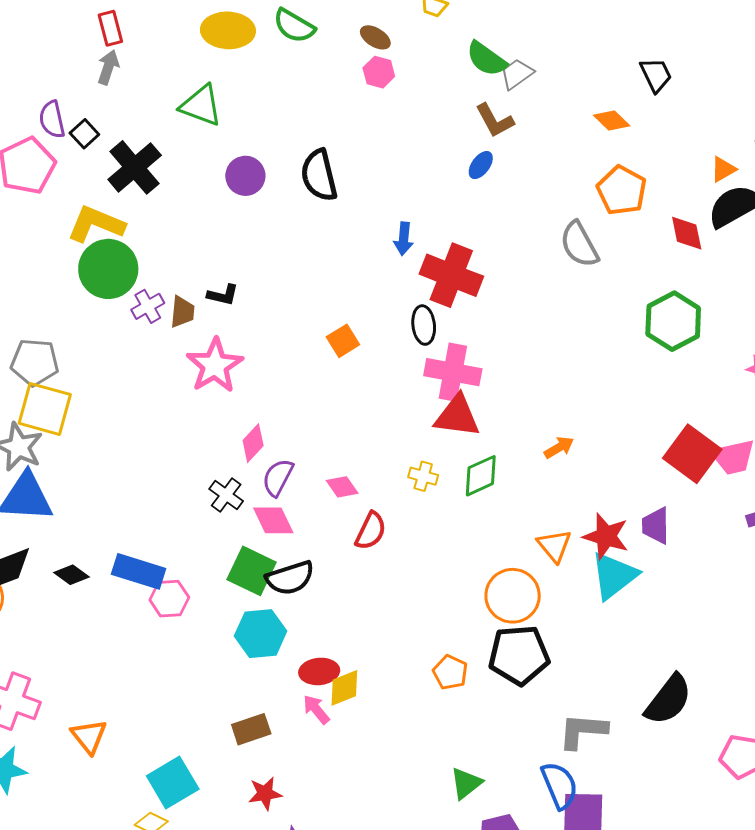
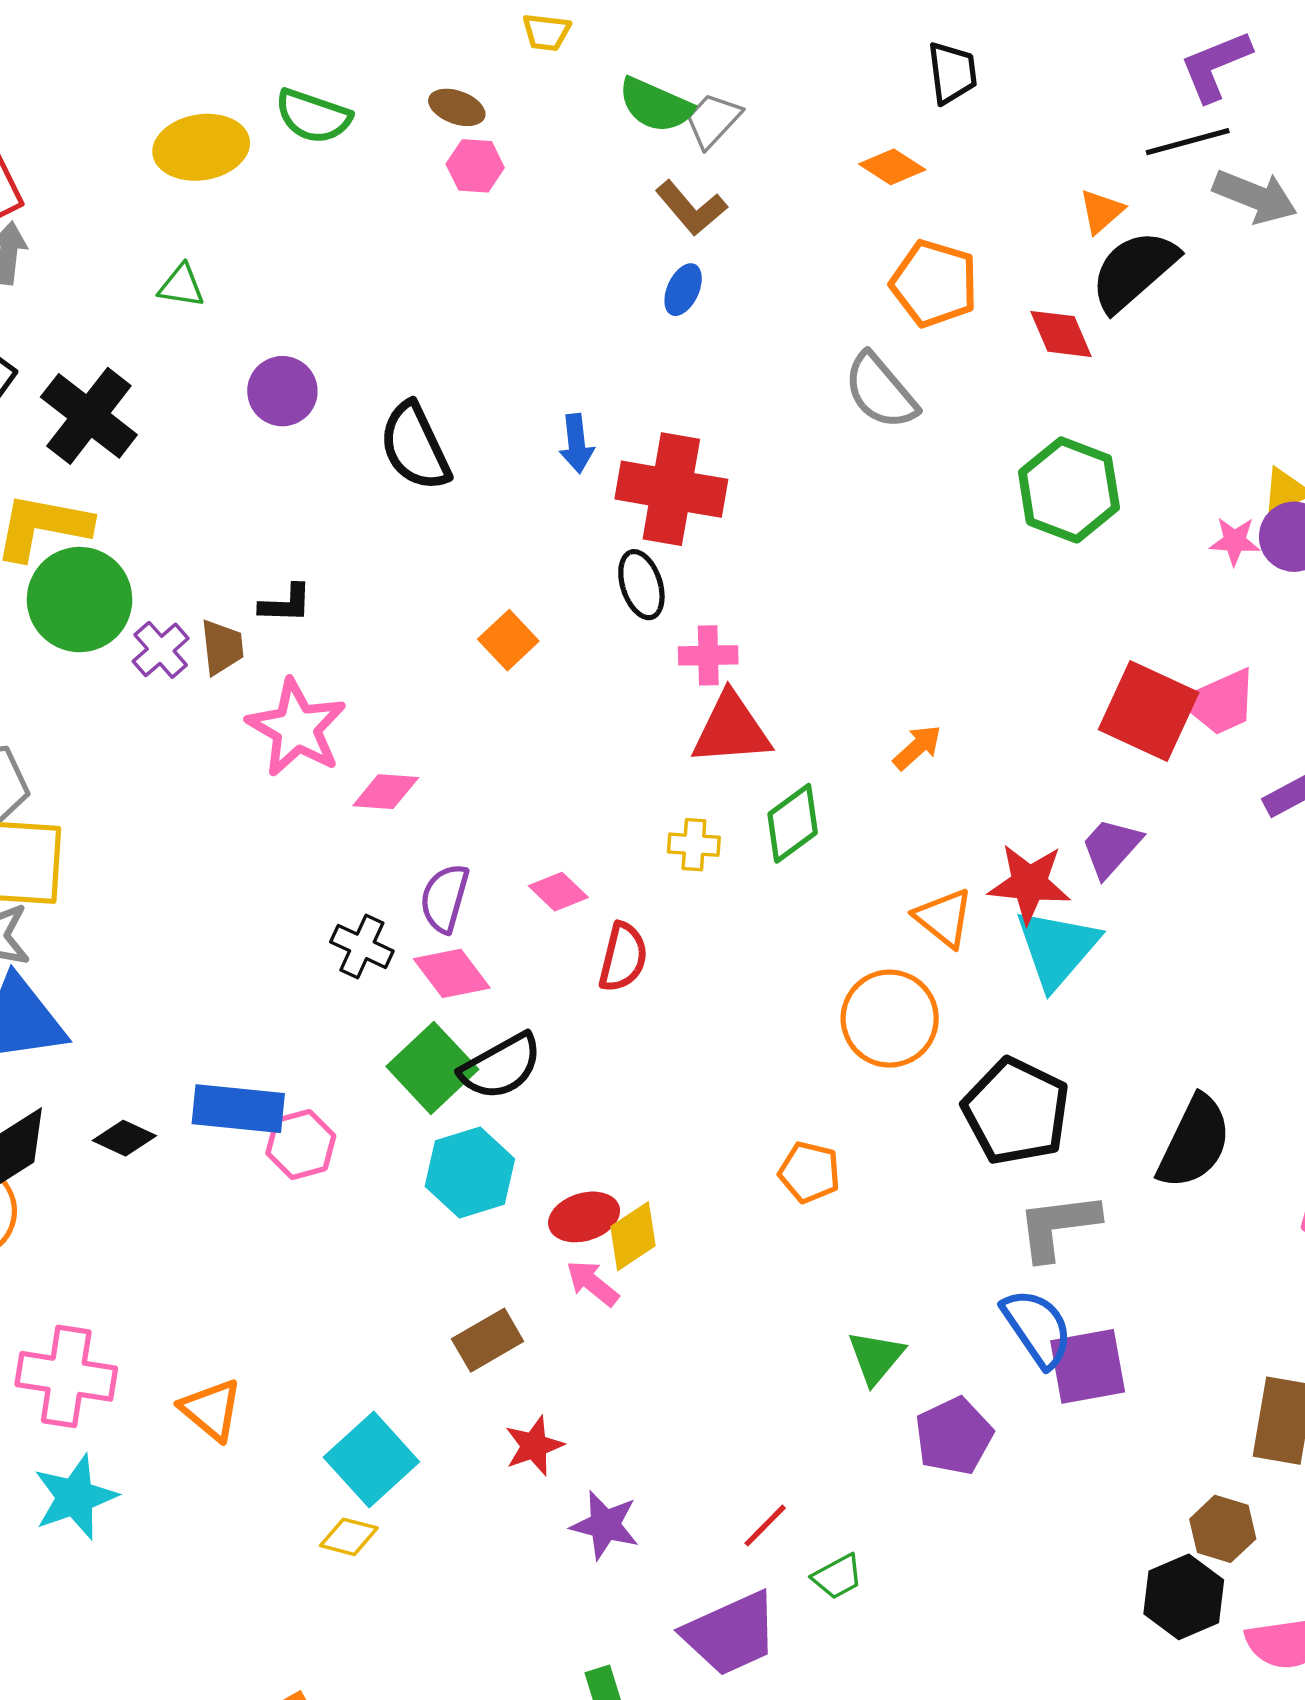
black trapezoid: (656, 75) -> (952, 73), turned 30
green triangle: (201, 106) -> (181, 286), size x0.6
black semicircle: (319, 175) -> (415, 446), moved
pink cross: (453, 372) -> (708, 655), size x0.6
pink diamond: (253, 443) -> (386, 792), moved, turned 63
purple trapezoid: (656, 526) -> (1111, 847), turned 54
green square: (252, 571) -> (432, 1068), turned 33
black pentagon: (519, 655) -> (1016, 1111), moved, turned -30

